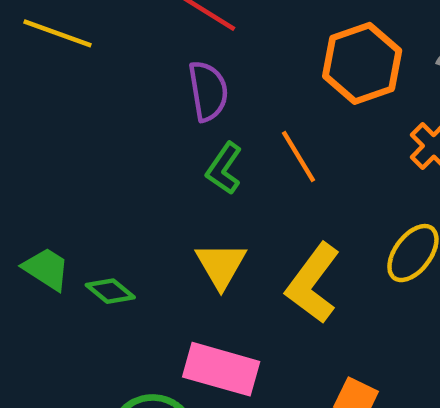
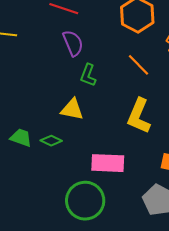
orange line: (299, 156) -> (138, 65), moved
yellow triangle: (221, 265) -> (72, 109), moved, turned -35

